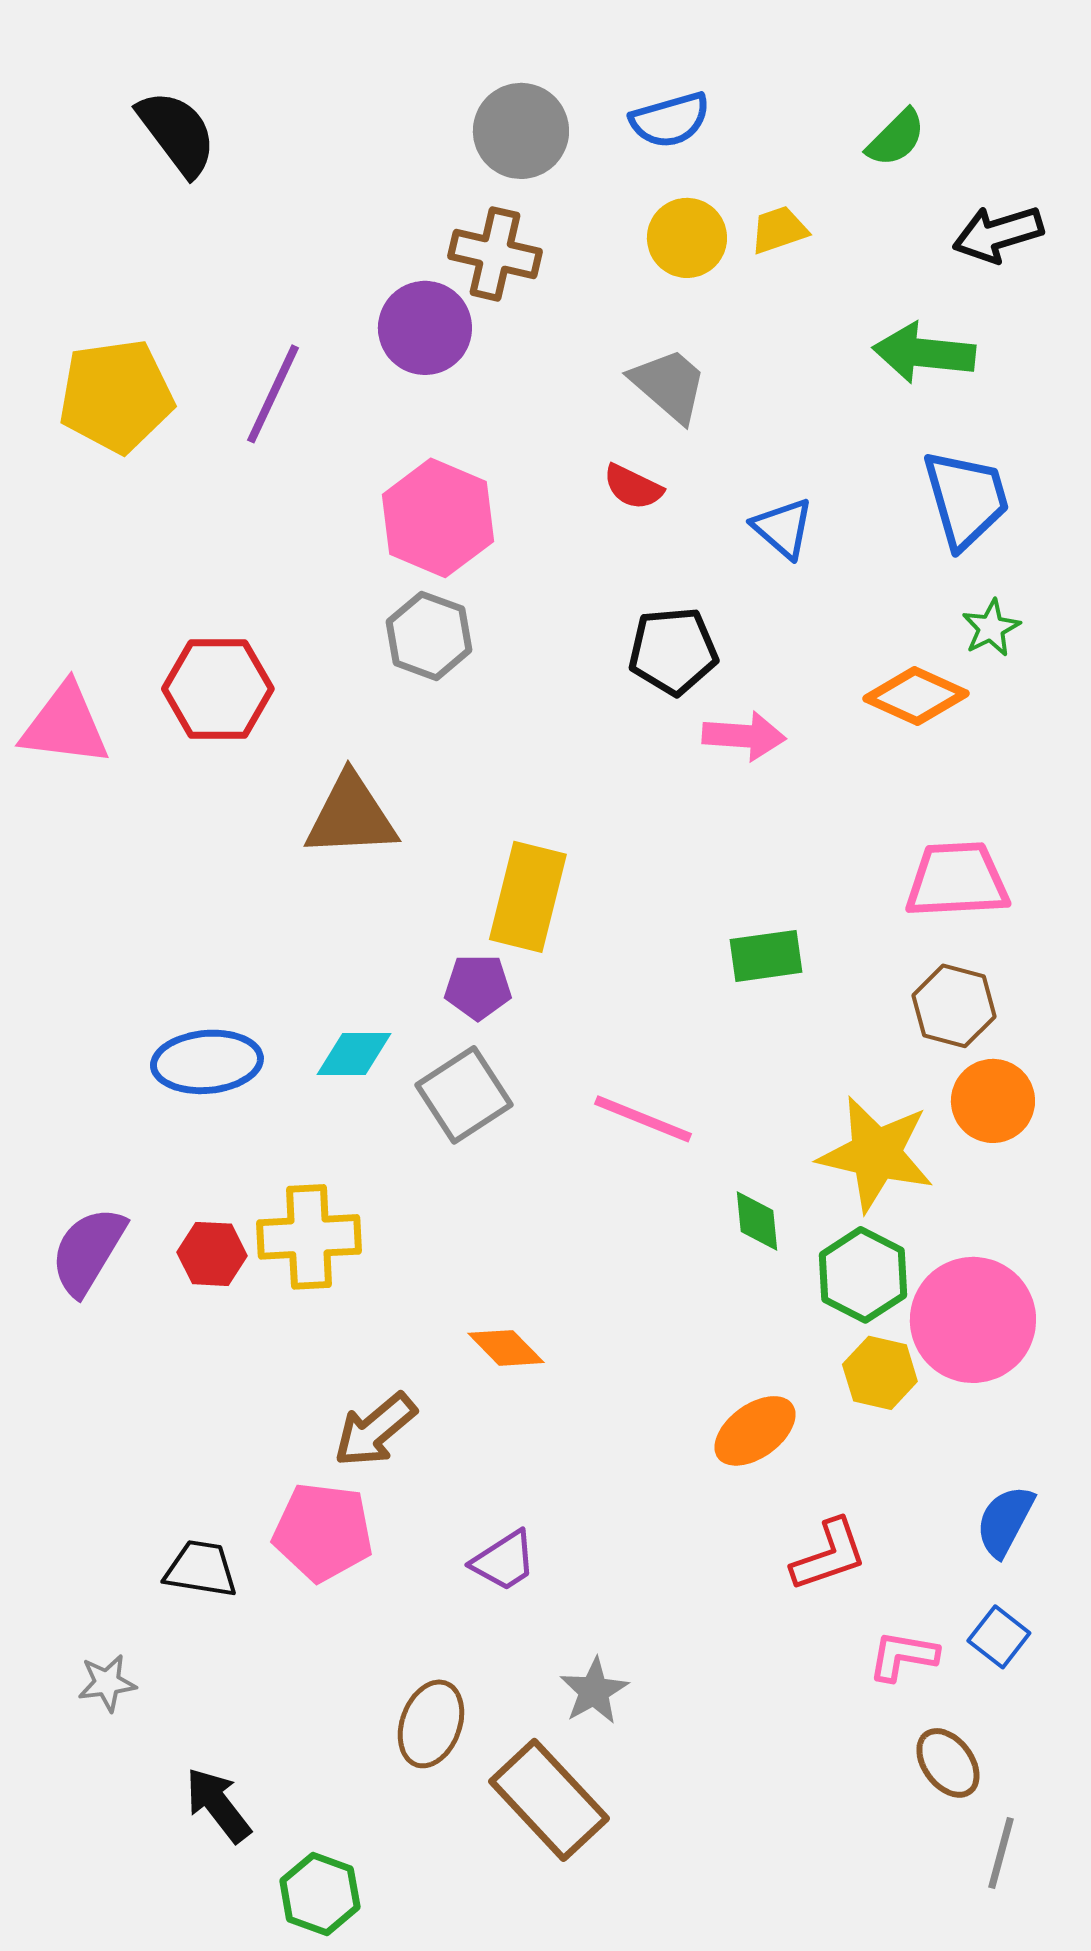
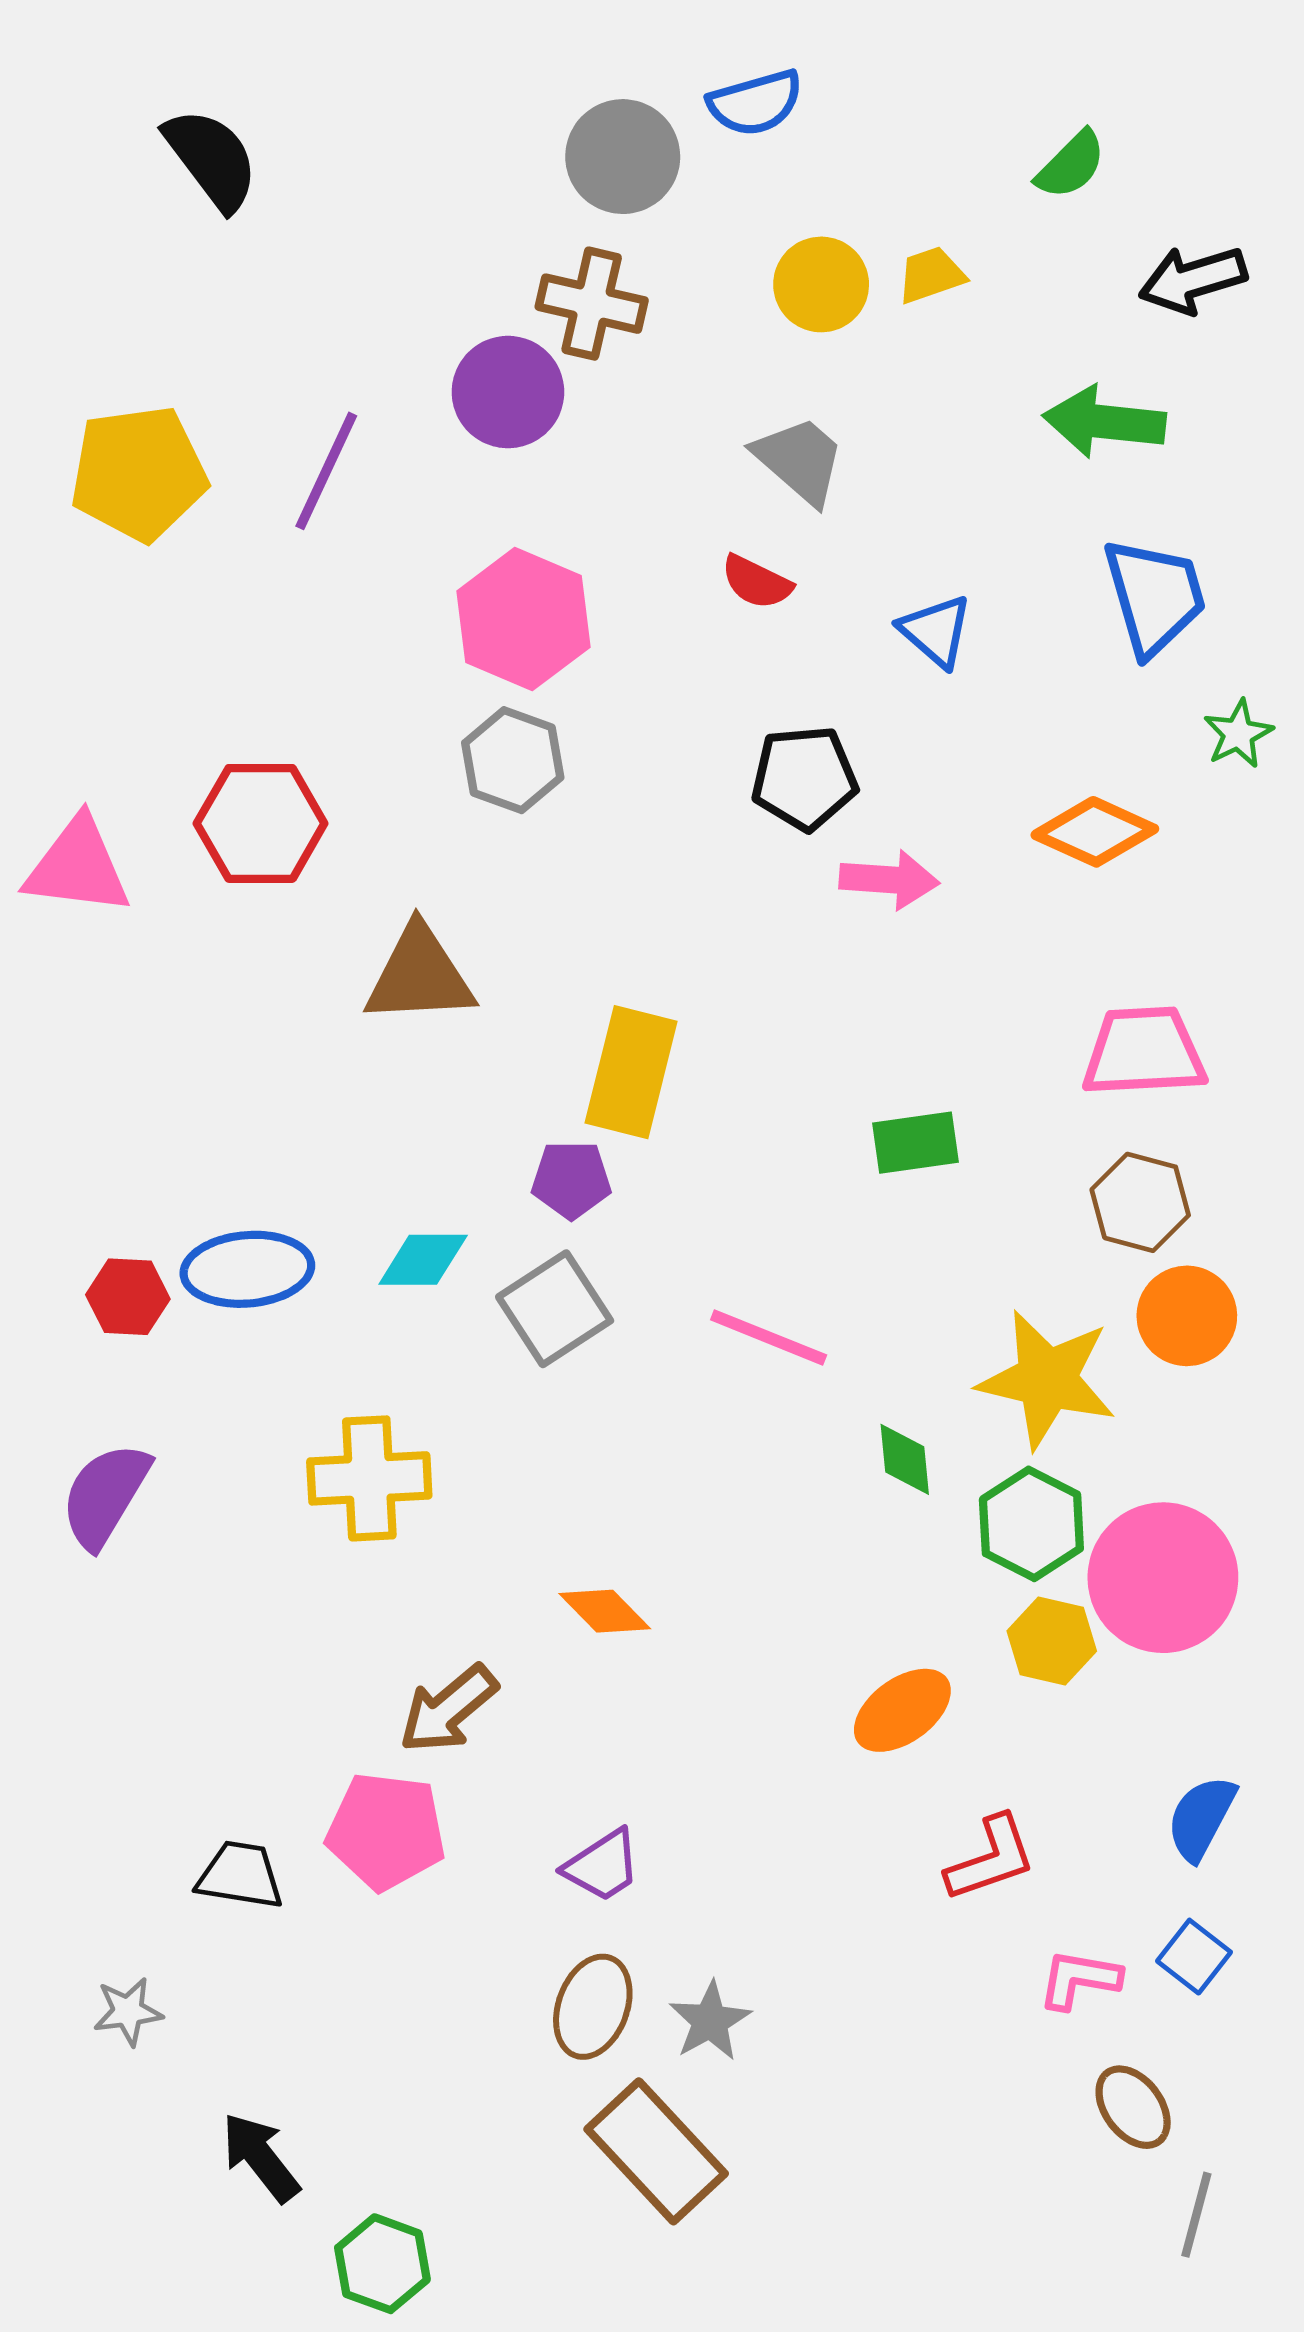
blue semicircle: (670, 120) -> (755, 103), moved
green star: (991, 628) -> (1238, 734), moved
red hexagon: (212, 1254) -> (128, 1297), moved
brown ellipse: (431, 1724) -> (593, 2007), moved

